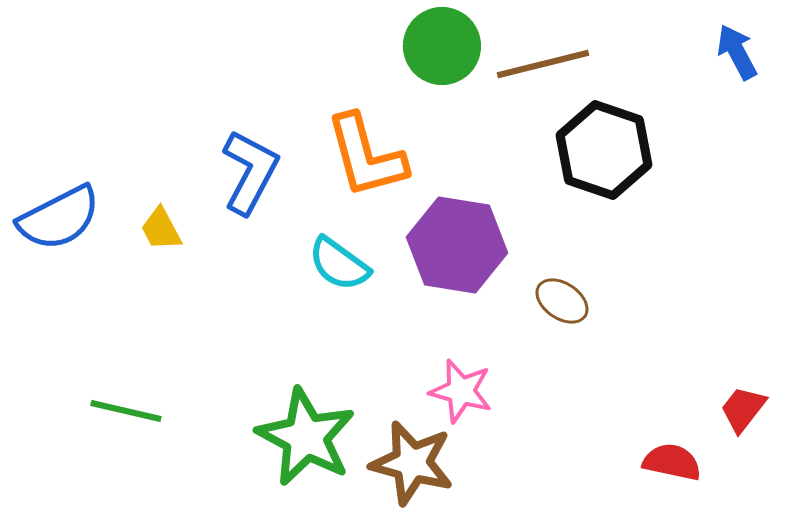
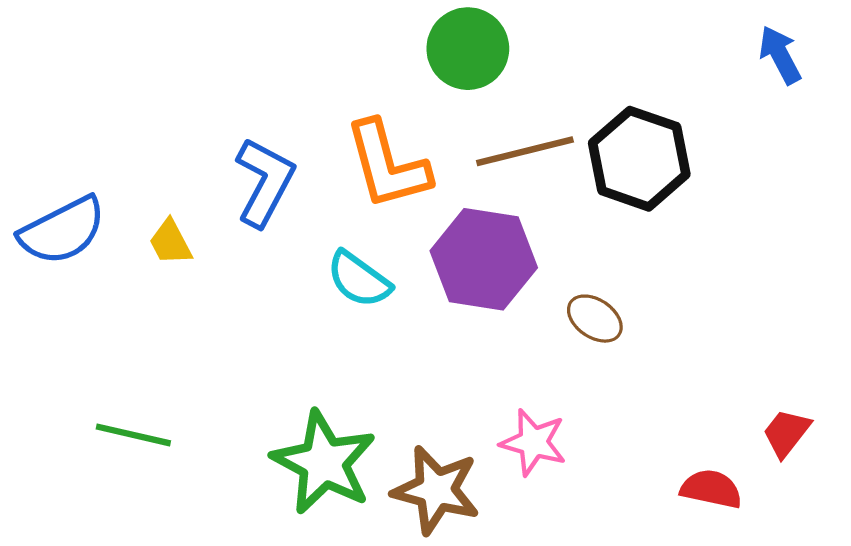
brown line: (543, 64) -> (525, 151), moved
pink star: (461, 391) -> (533, 442), moved

